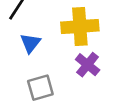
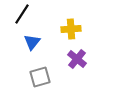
yellow cross: (80, 27) -> (71, 29), size x0.7

